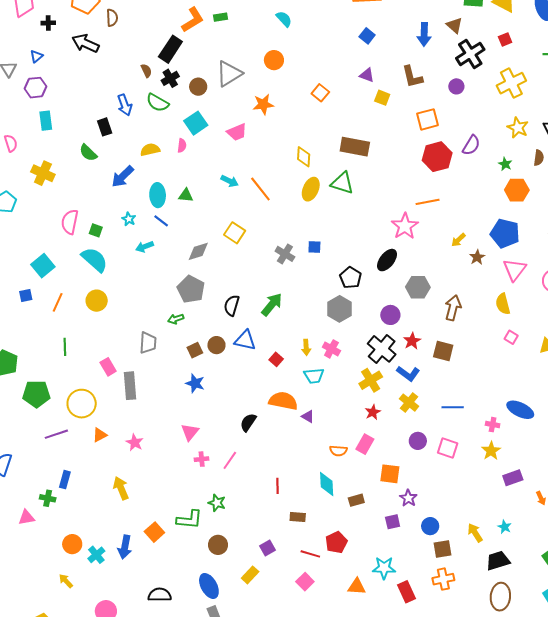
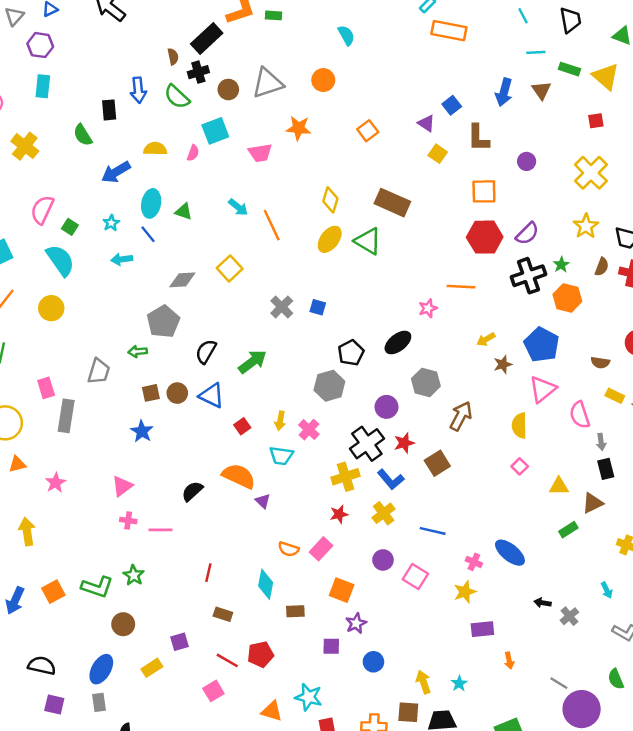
blue square: (367, 36) -> (452, 105), moved
black cross: (470, 54) -> (529, 276), moved
yellow cross: (511, 83) -> (591, 173), turned -32
pink star: (405, 226) -> (428, 308), size x0.6
brown square: (443, 351) -> (437, 463), turned 30
pink line: (230, 460) -> (160, 530), turned 42
brown square: (442, 549) -> (408, 712), moved
blue ellipse: (209, 586) -> (101, 669), turned 45

